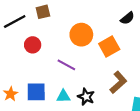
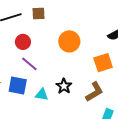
orange square: (109, 47) -> (103, 63), moved
purple line: (66, 65) -> (29, 64), moved
black star: (86, 97) -> (64, 86), moved

